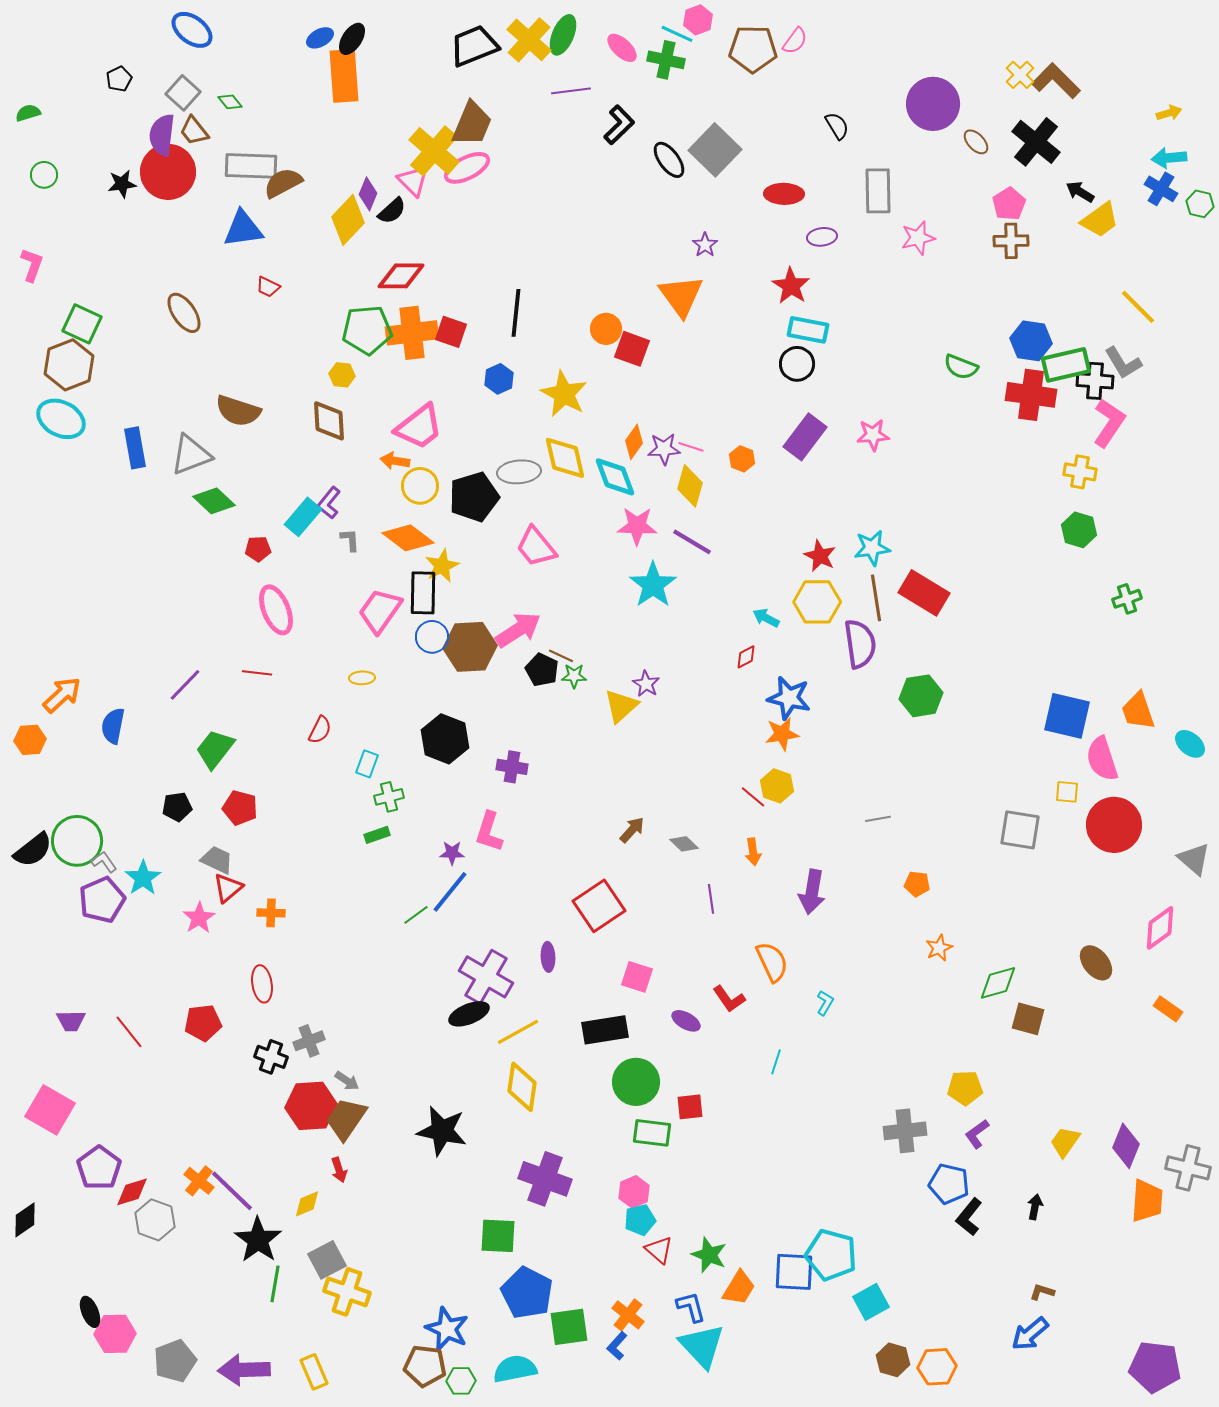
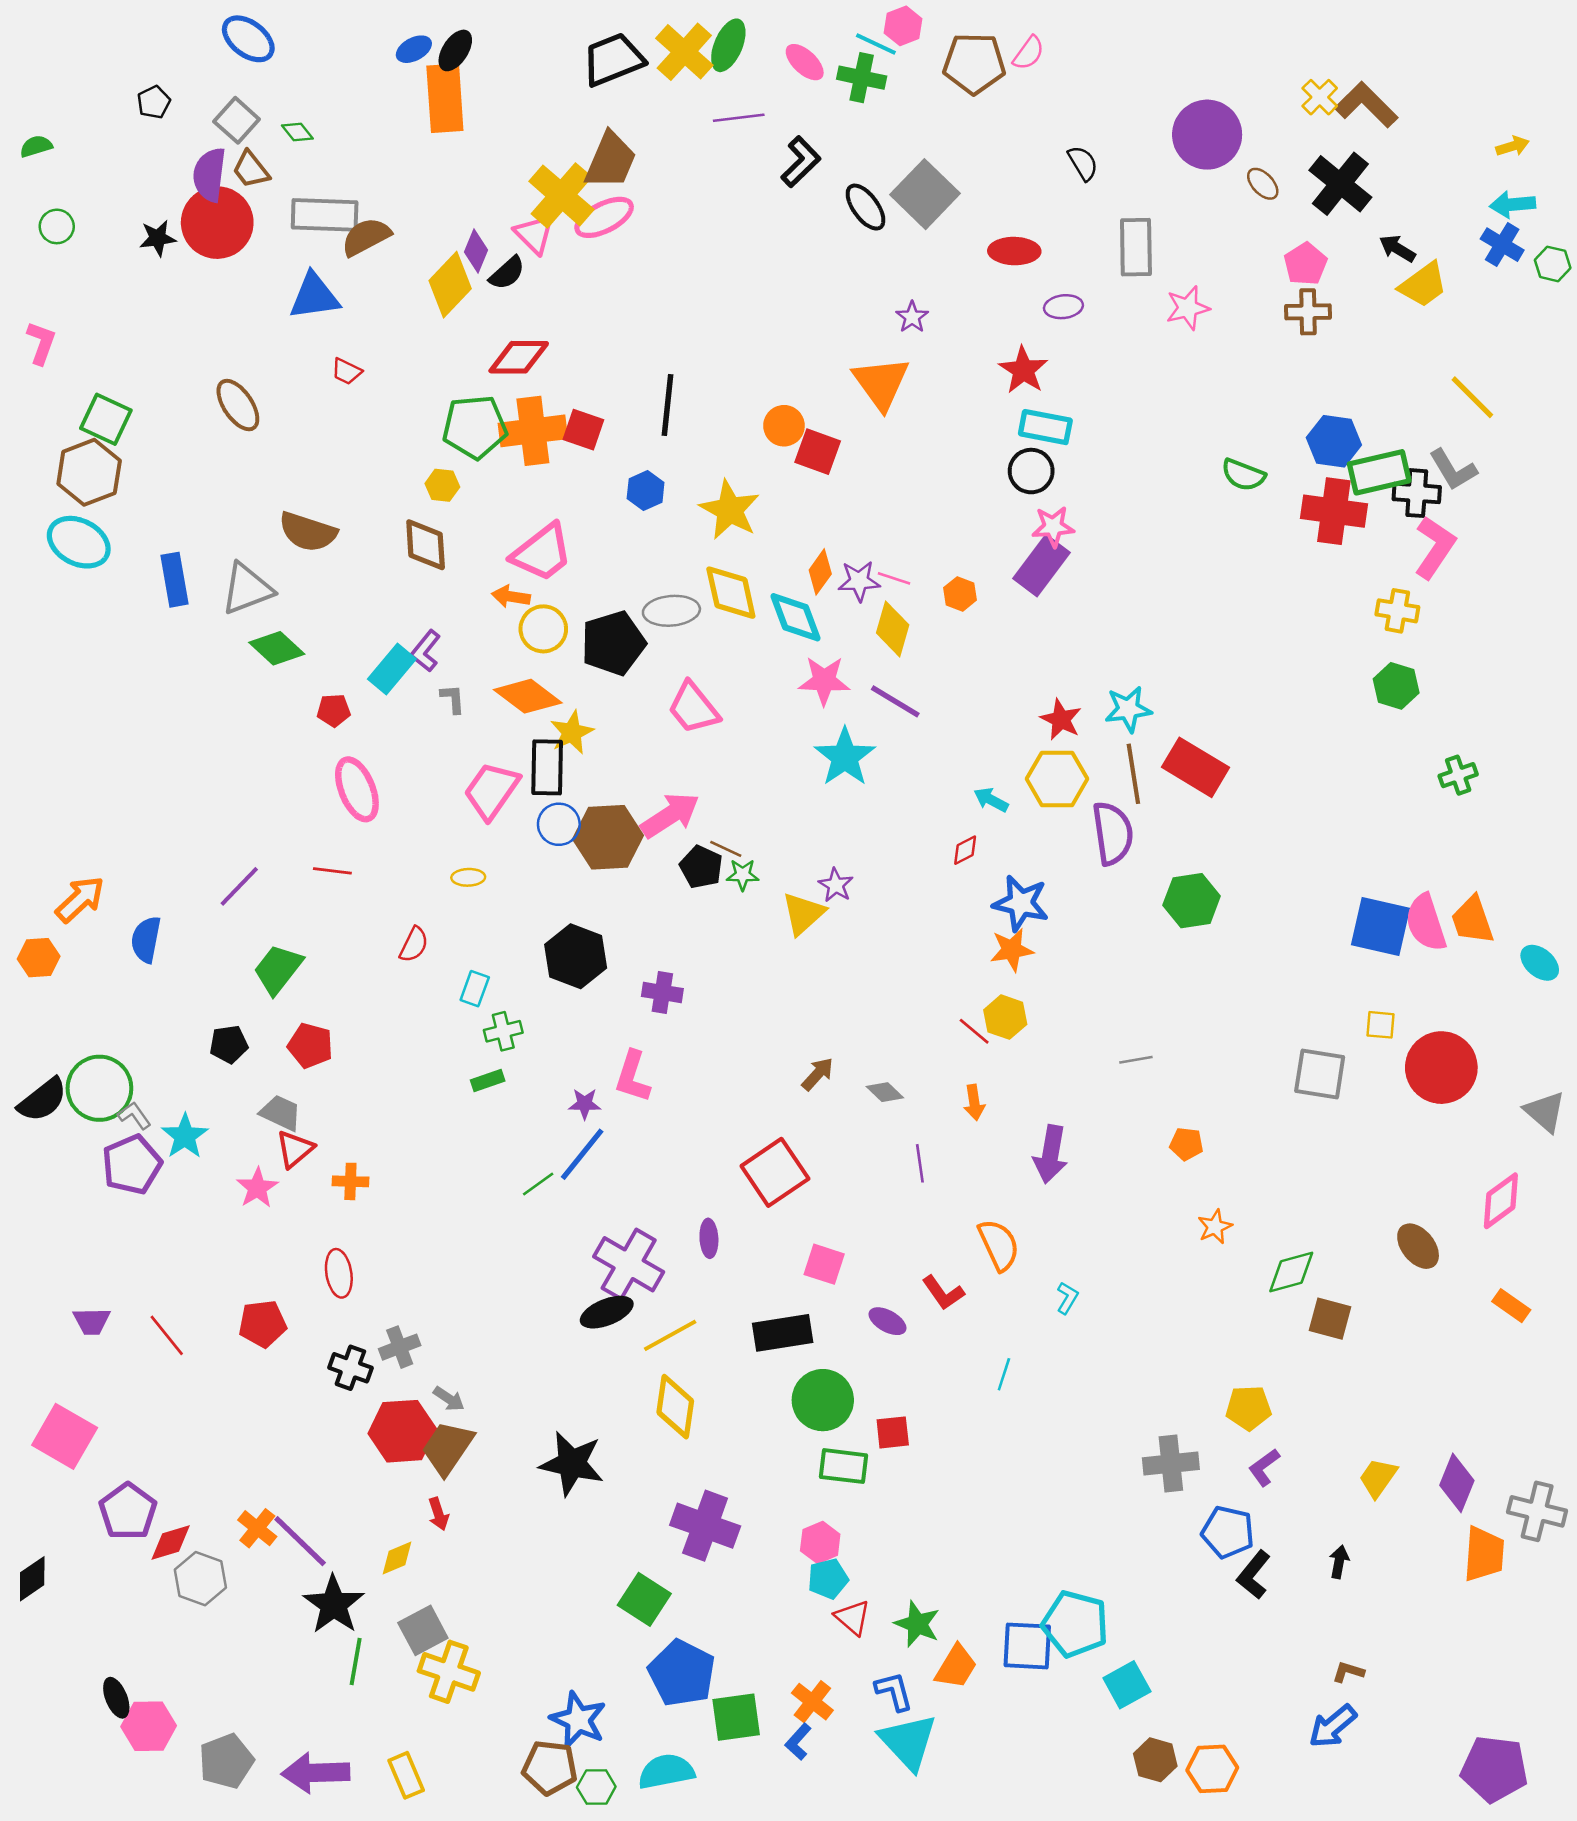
pink star: (873, 435) -> (1053, 527), moved
pink semicircle: (1102, 759) -> (1426, 923), moved
green square: (498, 1236) -> (644, 1599), turned 30

